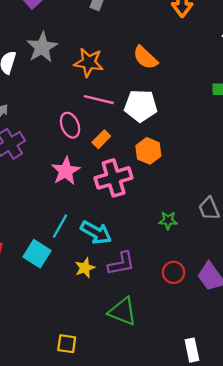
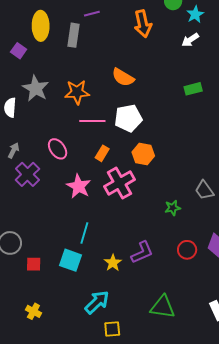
pink ellipse: (70, 125) -> (58, 149), moved
cyan arrow: (96, 233) -> (97, 302), moved, turned -60
green triangle: (123, 311) -> (163, 307), moved

